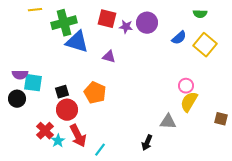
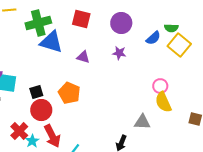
green semicircle: (200, 14) -> (171, 28), moved
purple star: (126, 27) -> (119, 53), moved
yellow semicircle: (189, 102) -> (163, 102), turned -55

